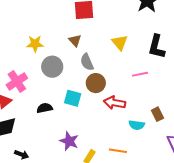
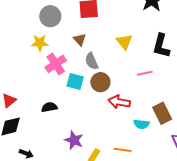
gray circle: (52, 67) -> (50, 16), moved
pink cross: (17, 81) -> (56, 64), moved
cyan square: (73, 98) -> (75, 82), moved
brown rectangle: (157, 114) -> (162, 113), size x1.5

